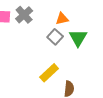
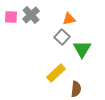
green triangle: (78, 38) -> (82, 49), moved

